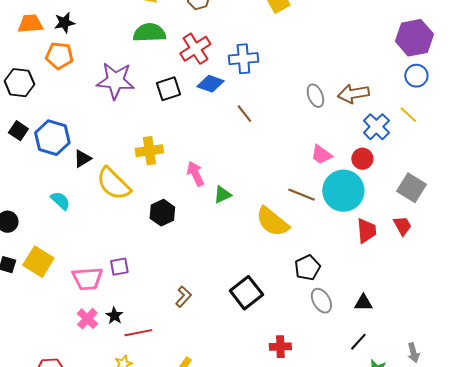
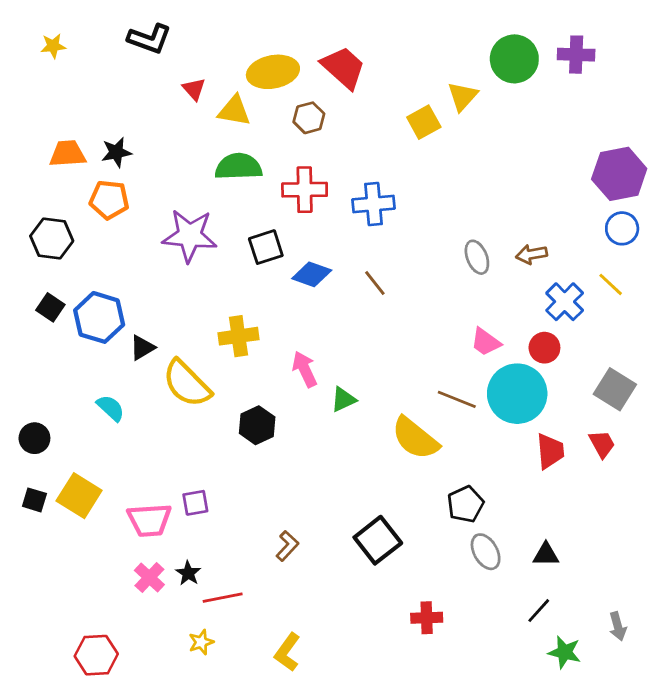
red cross: (195, 49) -> (305, 190), turned 32
blue diamond: (210, 84) -> (312, 274), moved
brown arrow: (353, 94) -> (532, 254), size x0.7

